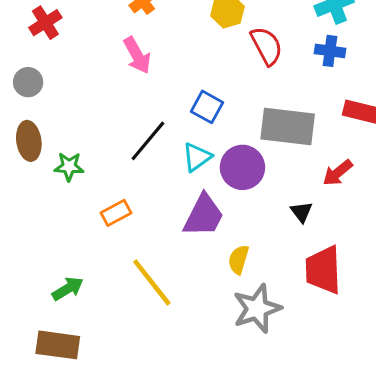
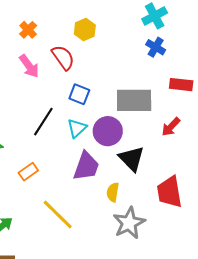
red semicircle: (266, 46) -> (63, 57), moved
blue cross: (330, 51) -> (156, 47), turned 30
black triangle: (301, 212) -> (132, 159), moved, size x1.8

